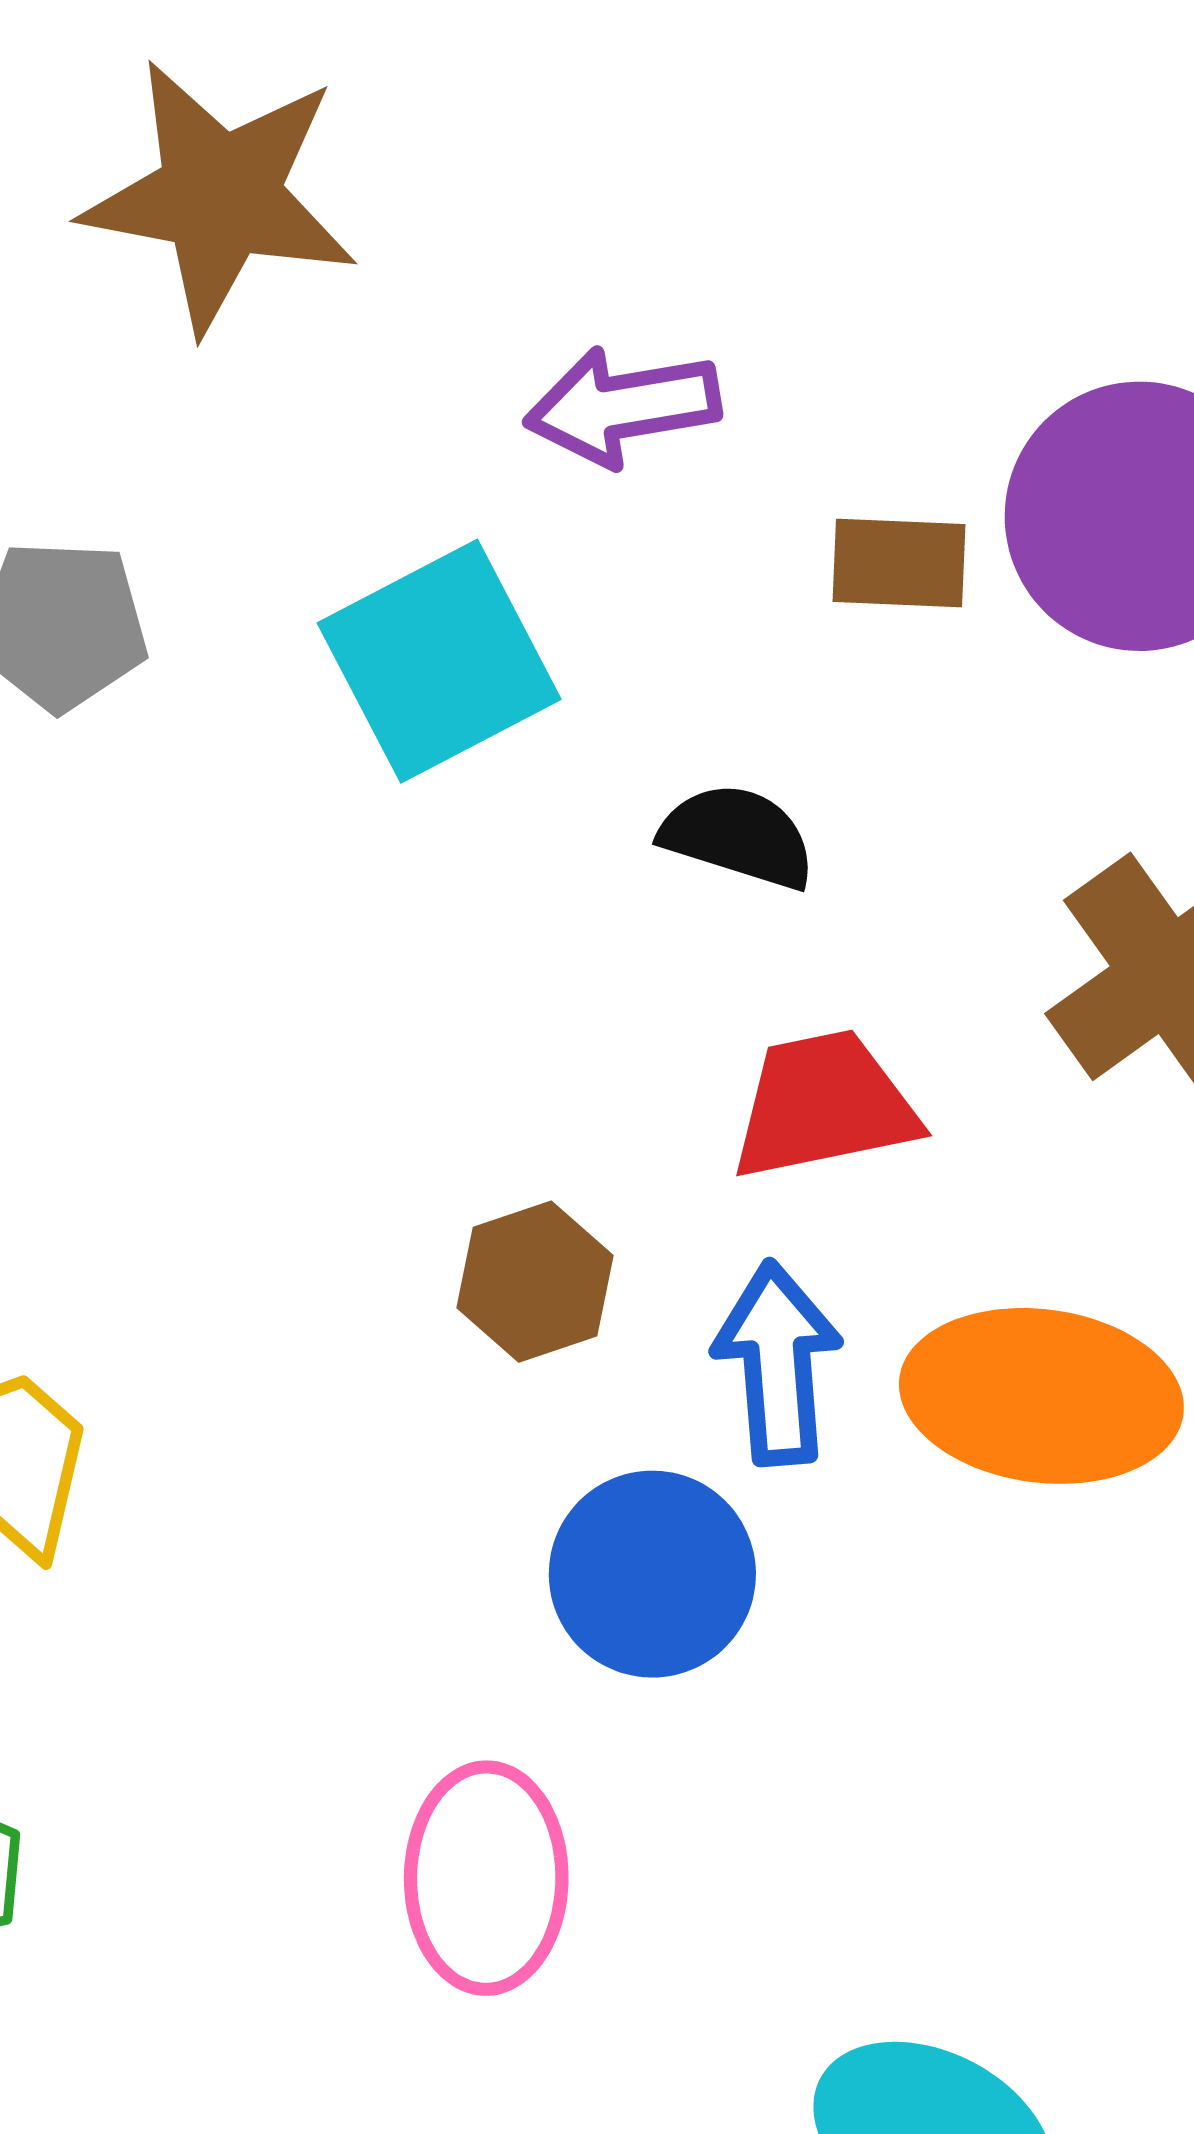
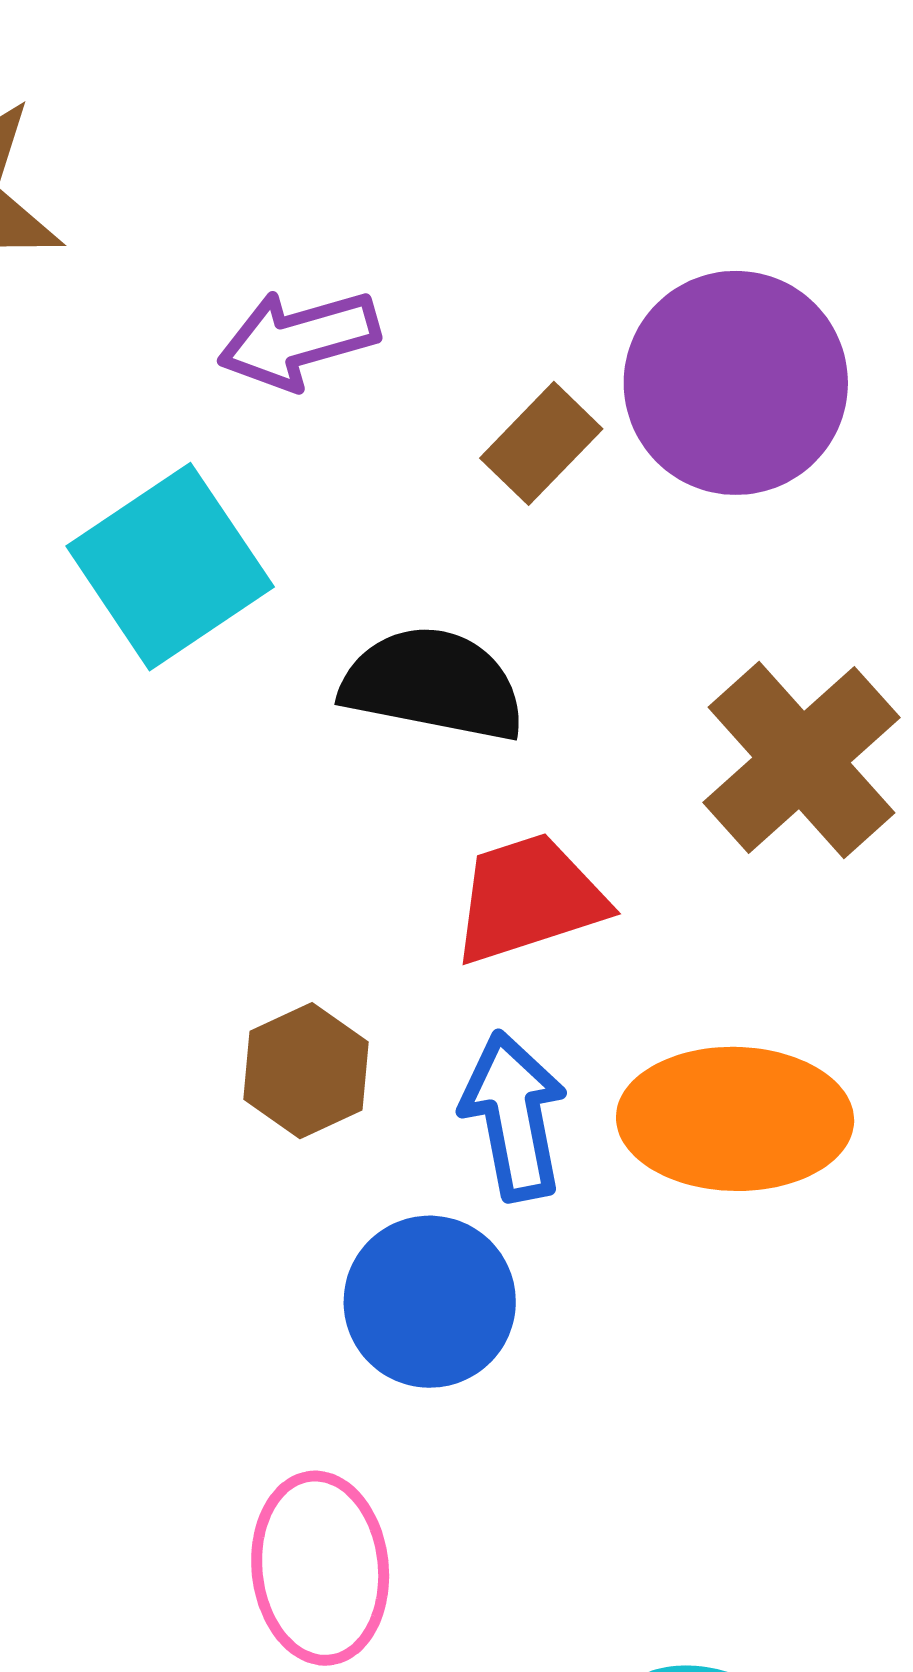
brown rectangle: (899, 563) -> (541, 443), turned -42
black semicircle: (738, 836) -> (433, 684), size x1.4

